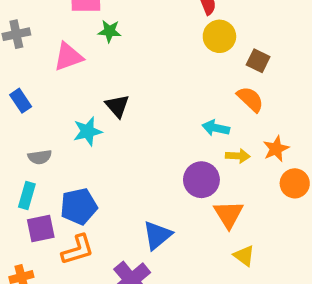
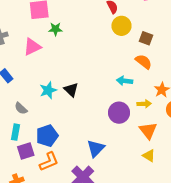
black triangle: (117, 106) -> (71, 90), moved
yellow arrow: (238, 156) -> (144, 104), moved
gray semicircle: (40, 157) -> (21, 108), turned 56
orange triangle: (229, 214) -> (148, 131), moved

